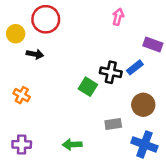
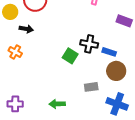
blue rectangle: (135, 67) -> (109, 52), moved, turned 56
orange cross: (22, 95) -> (15, 52), moved

